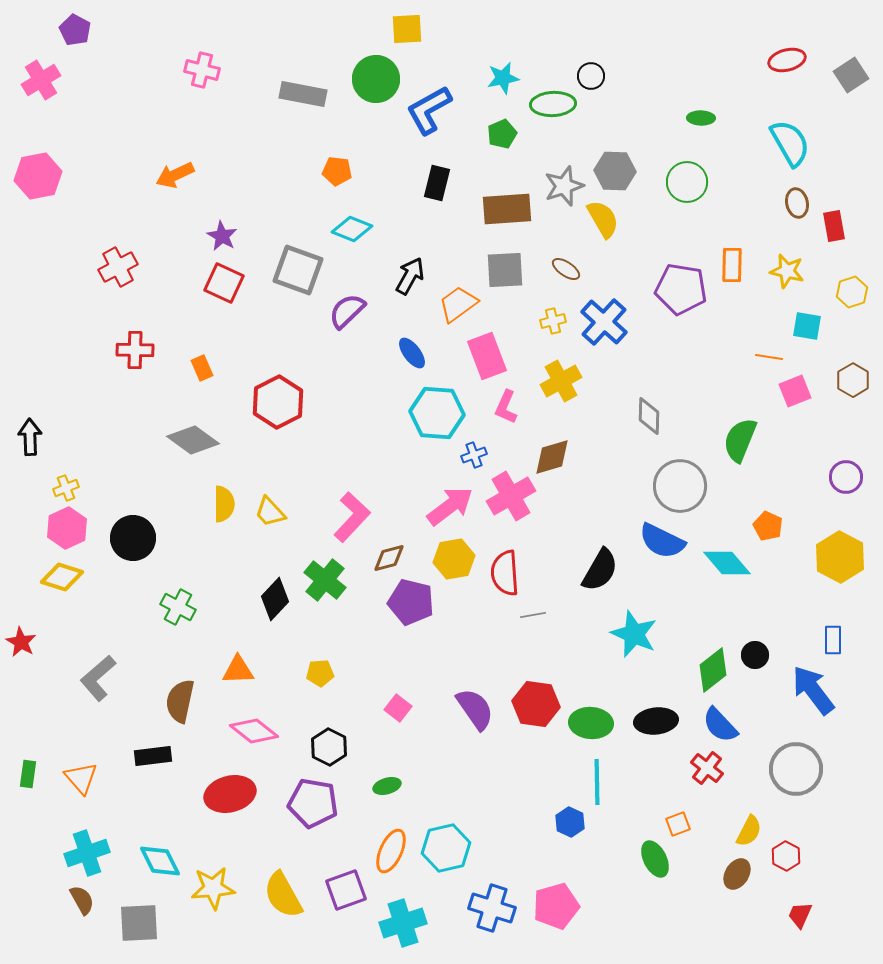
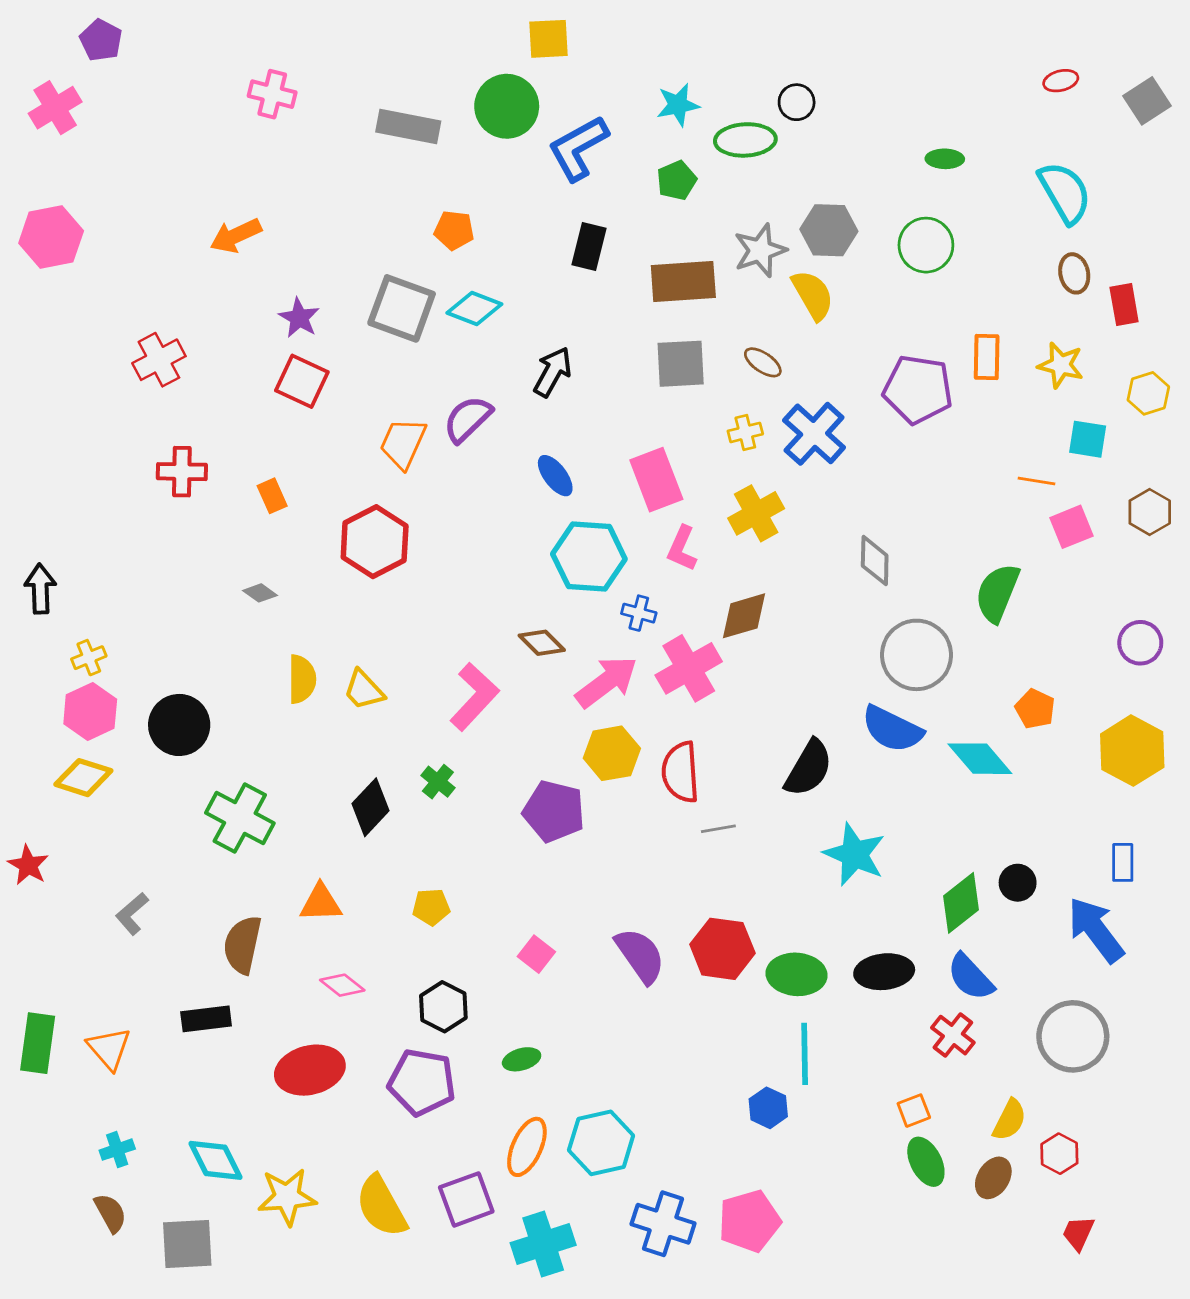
red ellipse: (787, 60) -> (1061, 81), size x0.7
gray square: (298, 270) -> (402, 308), moved
orange trapezoid: (458, 304) -> (403, 443), moved, turned -30
gray diamond: (193, 440) -> (260, 593), size x0.5
blue cross: (474, 455) -> (639, 613), turned 35
brown diamond: (389, 558) -> (542, 643), moved, turned 60
green cross: (325, 580) -> (438, 782), size x0.6
green cross: (178, 607) -> (240, 818), size x1.4
gray L-shape: (98, 678) -> (132, 914), size x0.7
pink diamond: (254, 731) -> (342, 985), size x0.7
green rectangle: (28, 774) -> (38, 1043), size x1.6
cyan cross: (87, 853) -> (117, 1150), size x0.6
green ellipse: (655, 859) -> (926, 1162), moved

